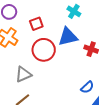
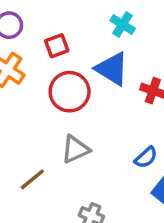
blue triangle: (68, 37) -> (112, 69), turned 45
gray triangle: (23, 74) -> (75, 149), moved

